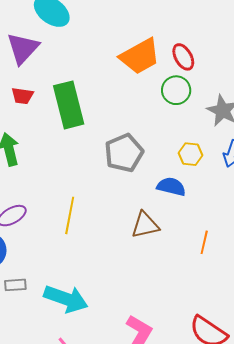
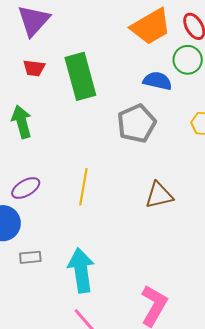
blue semicircle: (171, 187) -> (157, 81), moved
cyan arrow: (66, 299) -> (81, 270), turned -117

